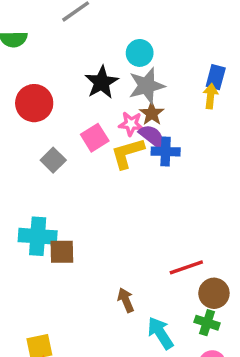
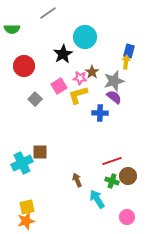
cyan circle: (140, 53) -> (85, 37), size x1.5
gray star: (147, 86) -> (114, 81), moved
purple semicircle: (152, 136) -> (114, 97), moved
blue cross: (166, 151) -> (100, 113), moved
cyan cross: (38, 236) -> (22, 163), moved, turned -30
green cross: (207, 323) -> (112, 181), moved

